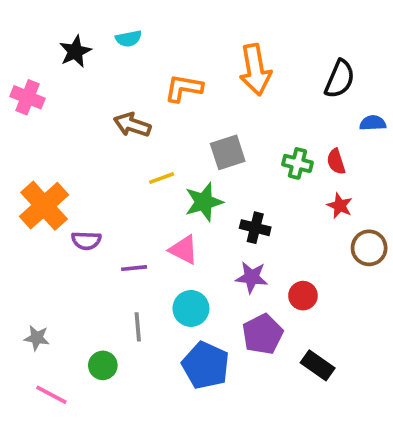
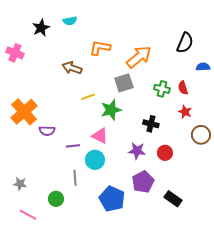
orange arrow: (255, 70) -> (139, 57), moved, turned -120
black cross: (255, 228) -> (151, 124), moved
red circle: (303, 296) -> (165, 153), moved
cyan circle: (191, 308) -> (95, 160), moved

